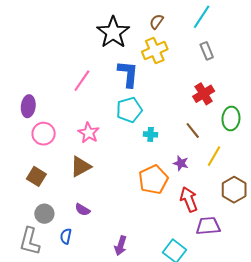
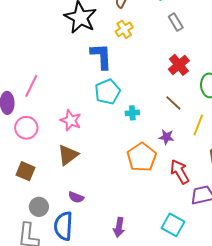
yellow cross: (155, 50) -> (124, 29), size x0.7
pink line: (82, 81) -> (31, 86), moved
blue semicircle: (66, 236) -> (63, 226), size x1.8

